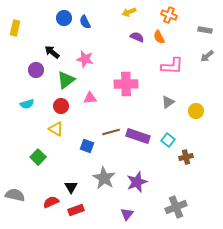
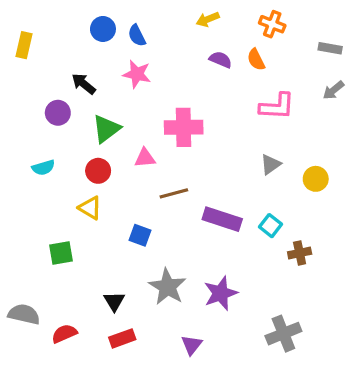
pink star: (85, 59) -> (137, 74), moved
pink cross: (126, 84) -> (184, 127), moved
brown line: (111, 132) -> (174, 193), moved
green square: (38, 157) -> (61, 253), turned 35
red semicircle: (51, 202) -> (64, 334), moved
purple triangle: (127, 214) -> (192, 345), moved

